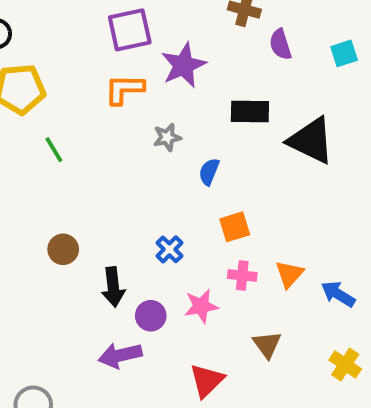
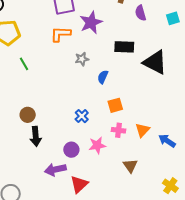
black arrow: (113, 287) -> (36, 136), moved
yellow cross: (345, 364) -> (170, 186), moved
red triangle: (207, 381) -> (79, 184), moved

